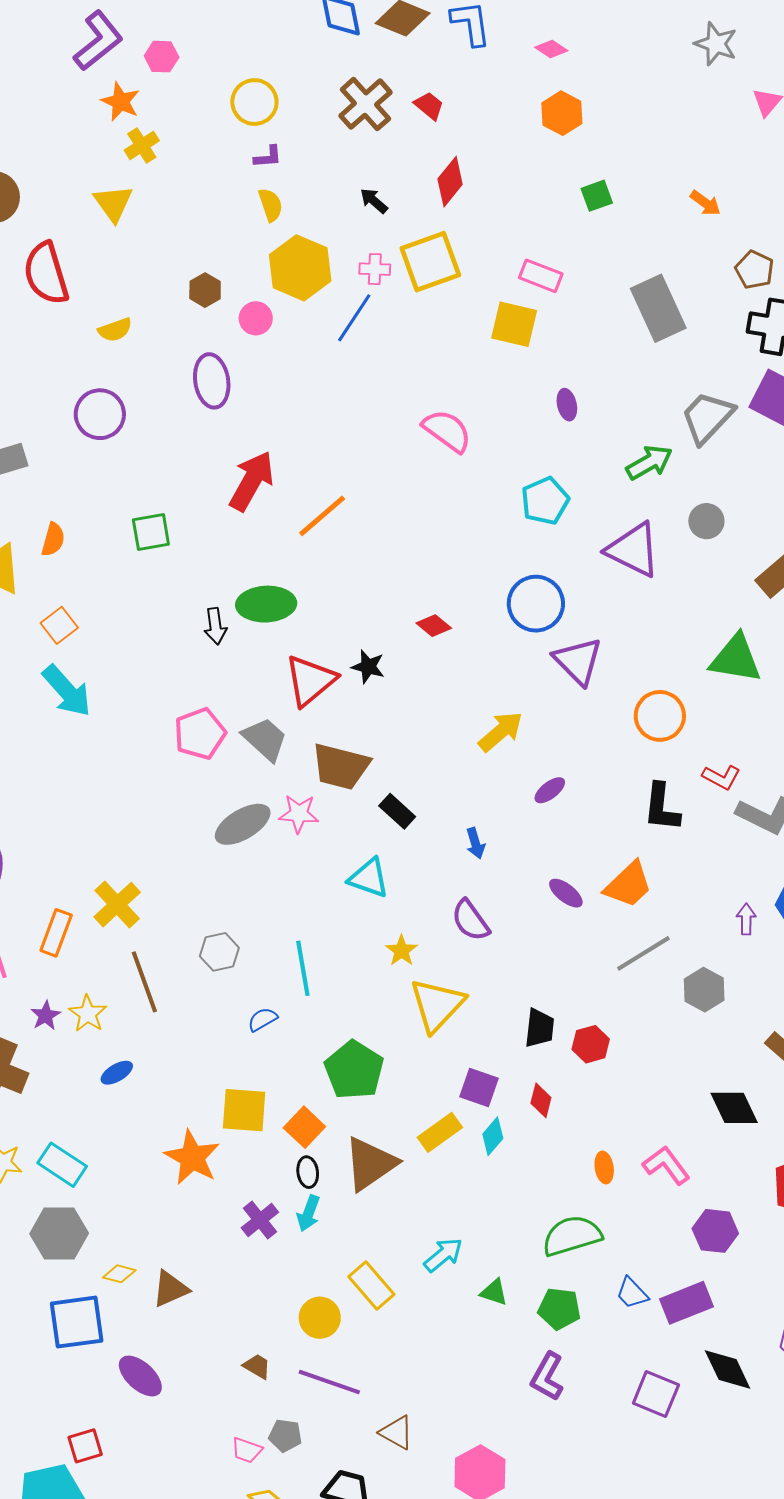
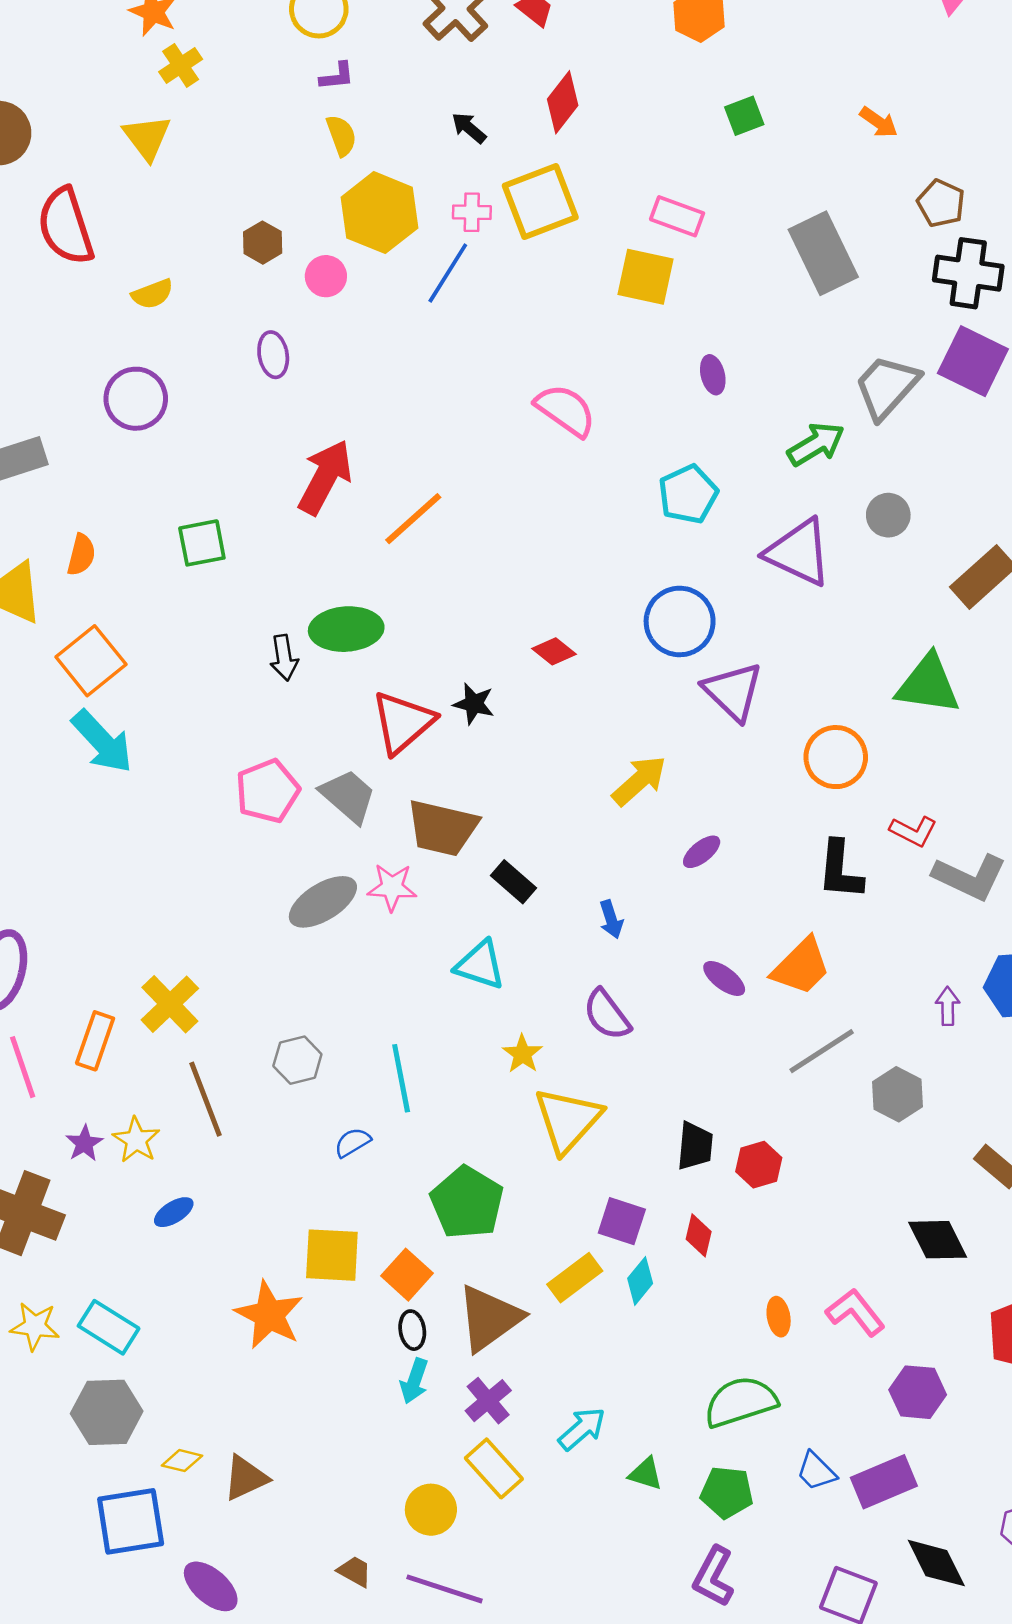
purple ellipse: (212, 381) -> (273, 355), size x0.7
orange square: (59, 625) -> (91, 661), size x1.5
purple cross: (260, 1220) -> (488, 1401), moved

